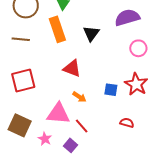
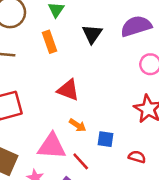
orange rectangle: (57, 29) -> (49, 42), size x0.7
black triangle: (91, 33) -> (92, 34), moved
blue square: (111, 90) -> (105, 139), moved

